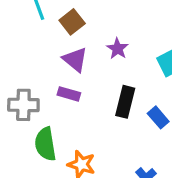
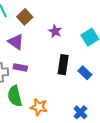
purple triangle: (75, 59) -> (16, 42), moved
purple rectangle: (69, 94) -> (20, 67), moved

